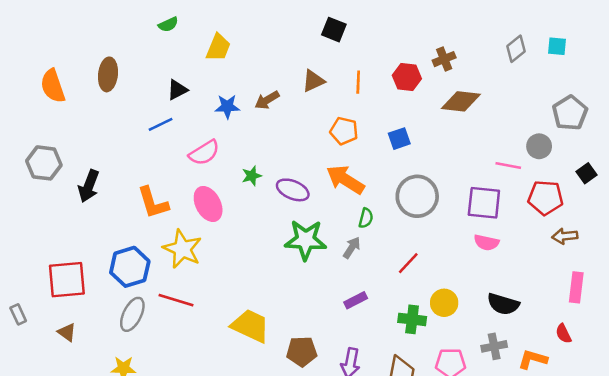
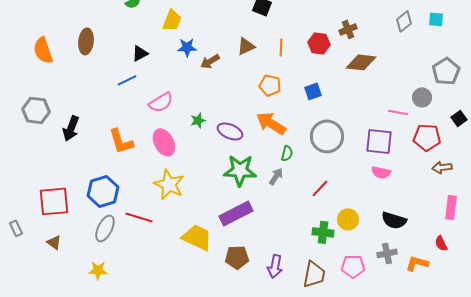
blue star: (227, 106) -> (187, 47), moved
yellow star: (182, 249) -> (169, 184), moved
purple rectangle: (356, 300) -> (236, 213), moved, size x1.8

